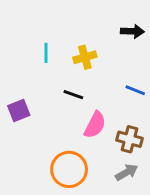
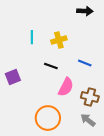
black arrow: (132, 31) -> (85, 11), moved
blue line: (135, 90) -> (85, 63), moved
gray arrow: (127, 172) -> (88, 120), turned -112

